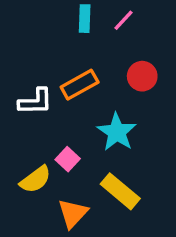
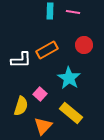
pink line: (124, 20) -> (73, 12), turned 56
yellow semicircle: (35, 179) -> (21, 106), turned -36

